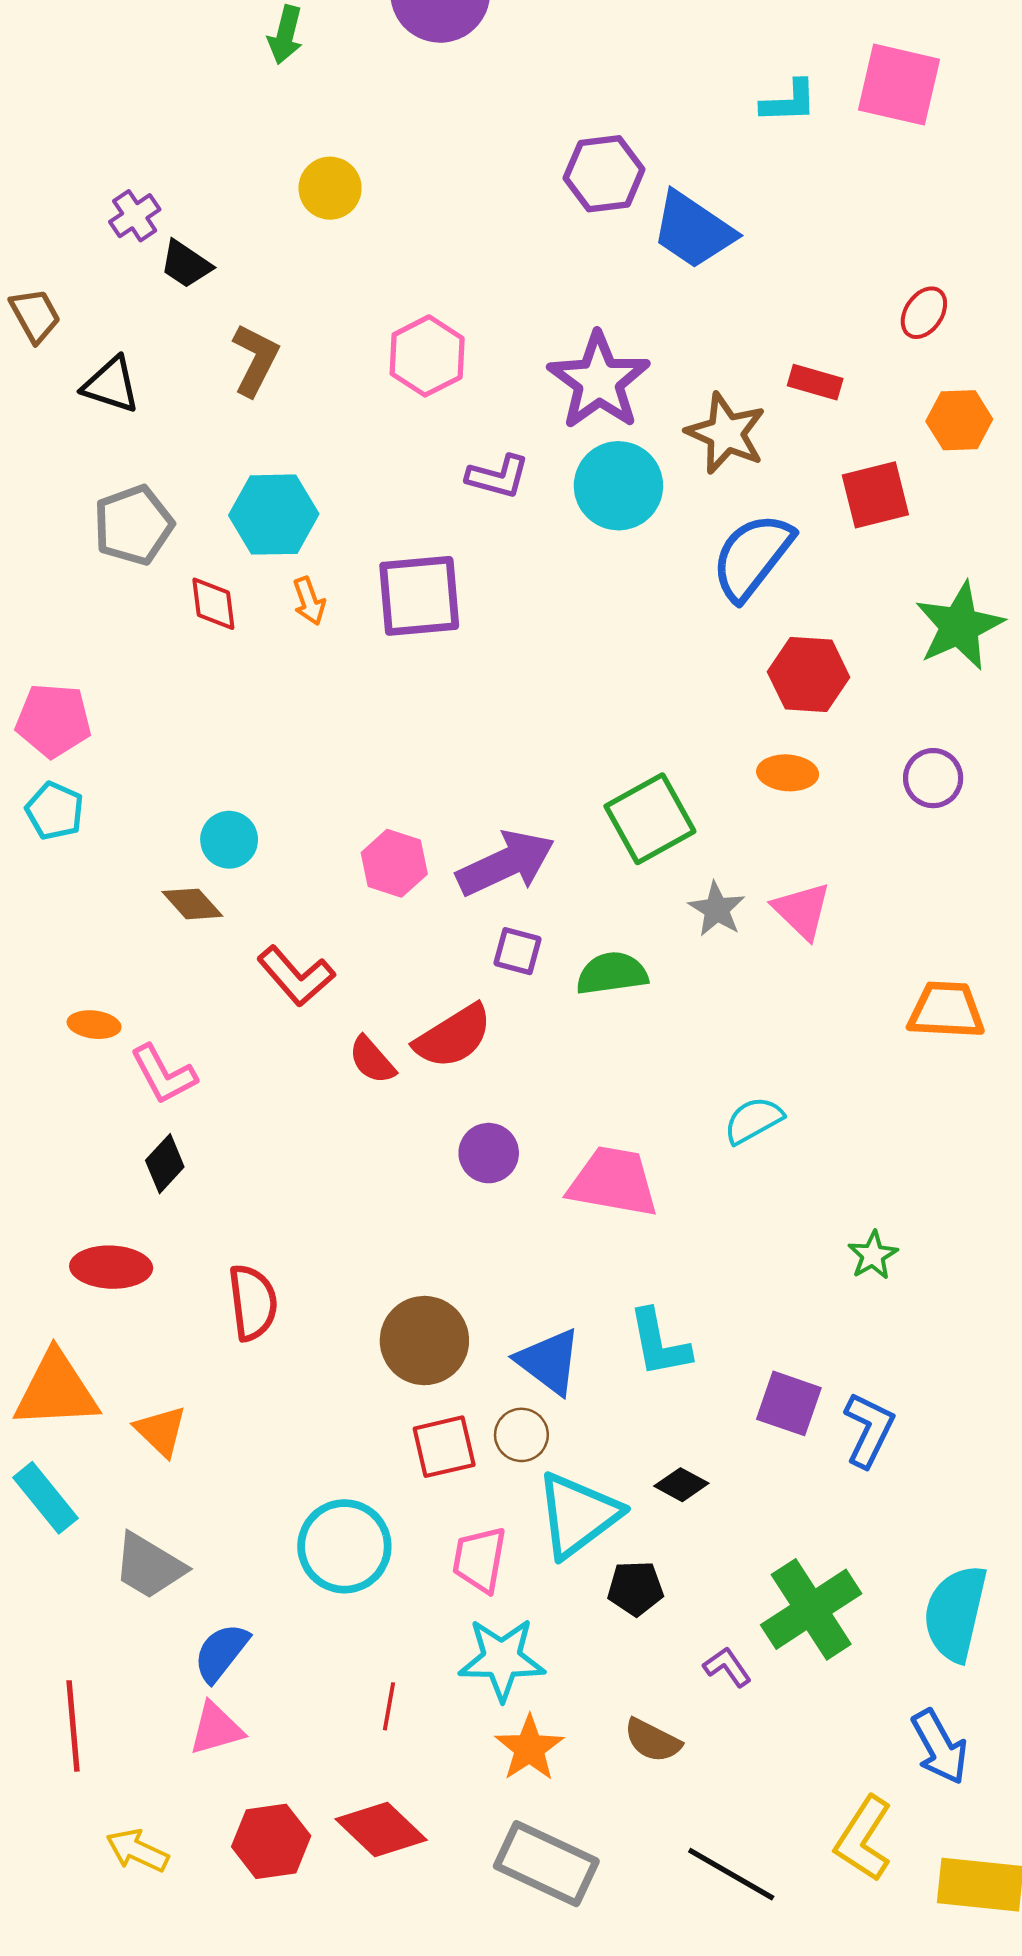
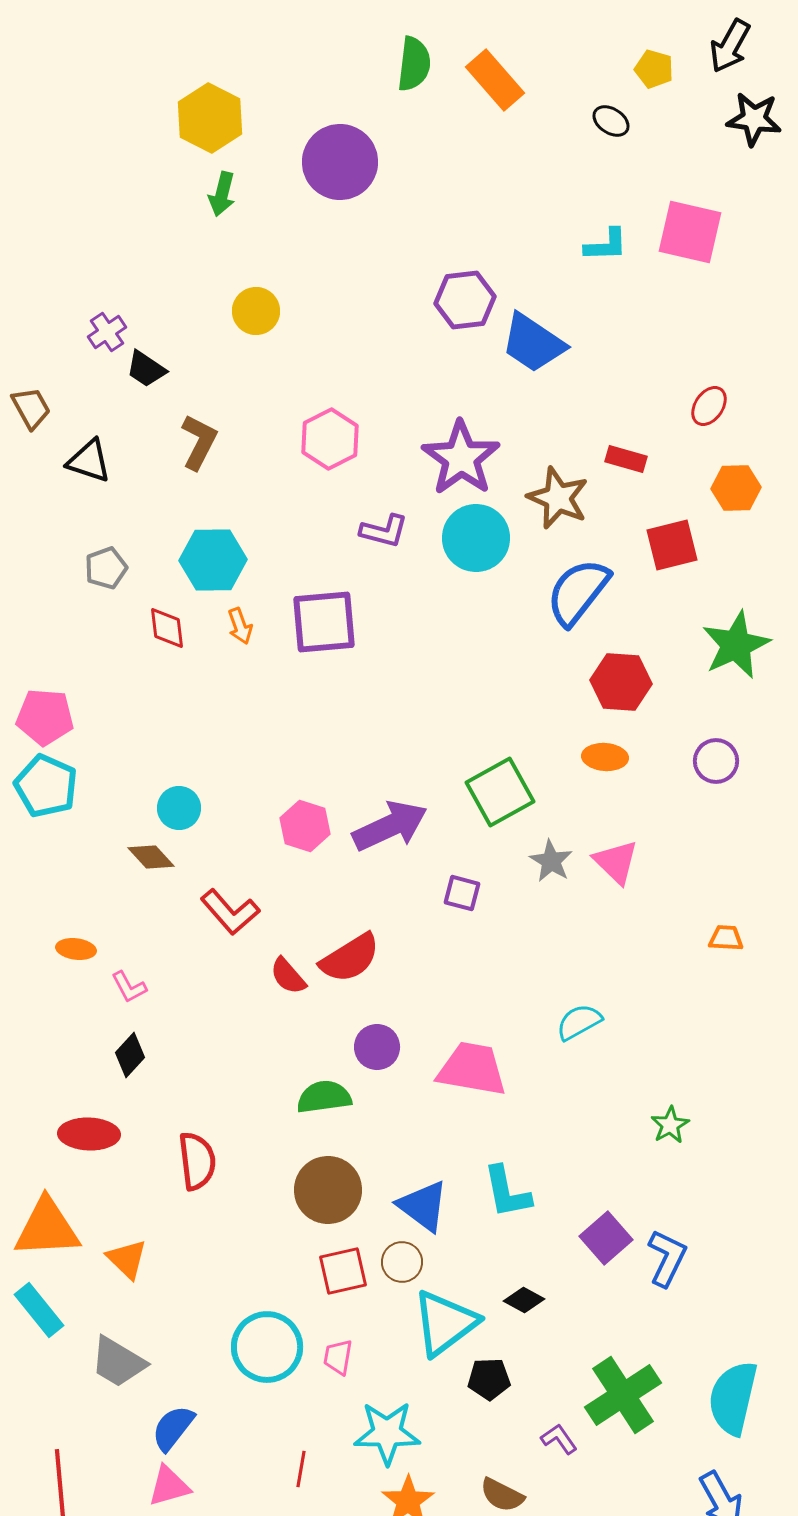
gray pentagon: (133, 525) -> (106, 568), size x0.7
cyan pentagon: (55, 811) -> (46, 786), size x1.4
purple square: (518, 951) -> (462, 893), moved
green semicircle: (612, 973) -> (324, 1097), moved
orange trapezoid: (946, 1010) -> (726, 938), size x0.6
pink L-shape: (164, 1074) -> (129, 987), size x0.7
purple square: (789, 1403) -> (606, 1238), turned 30
pink trapezoid: (479, 1559) -> (338, 1357), moved, size x0.7

